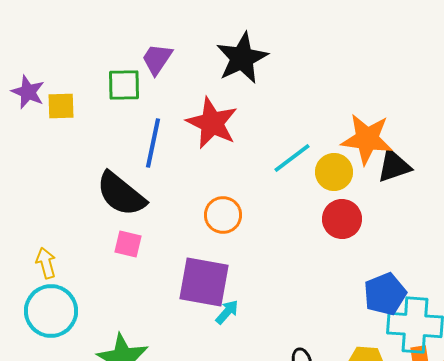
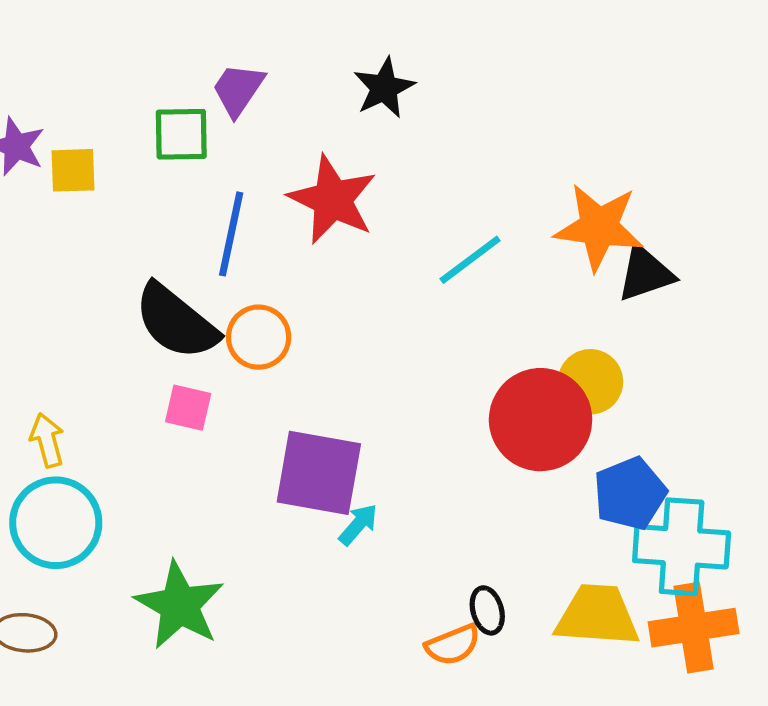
black star: (242, 58) -> (384, 88), size x0.7
yellow circle: (334, 172) -> (590, 382), moved
orange circle: (223, 215) -> (259, 337), moved
red circle: (342, 219) -> (541, 420), moved, size x1.5

